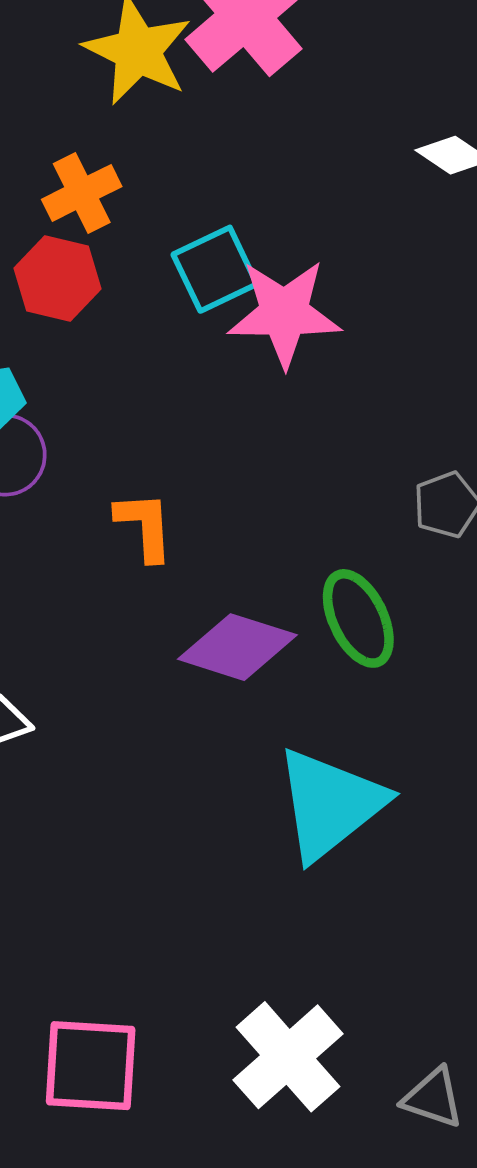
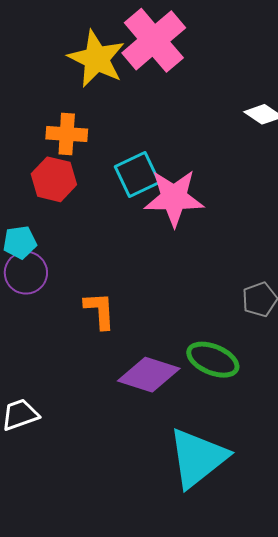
orange cross: (82, 193) -> (67, 134), turned 30
green ellipse: (358, 618) -> (213, 360), turned -42

